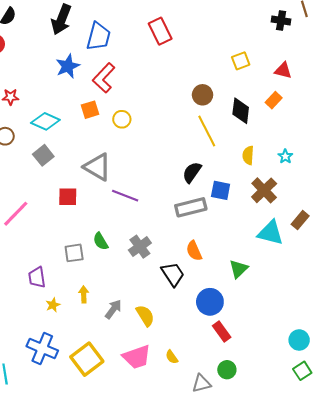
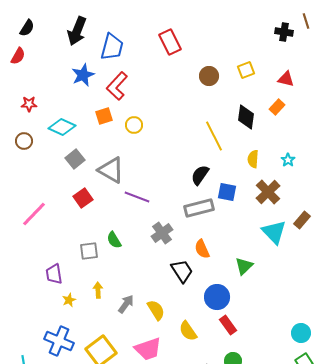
brown circle: (203, 95) -> (209, 76), moved
gray square: (43, 155) -> (75, 159), moved
red square: (68, 197) -> (83, 198), turned -36
cyan triangle: (270, 233) -> (274, 232), turned 32
gray cross: (140, 247) -> (162, 233), moved
yellow semicircle: (172, 357) -> (188, 331), moved, size x1.5

